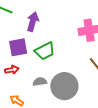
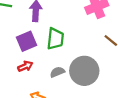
green trapezoid: (45, 51) -> (55, 39), turned -45

